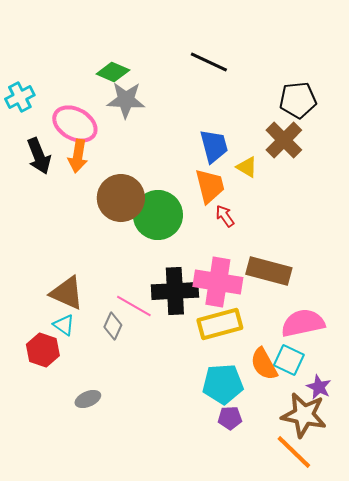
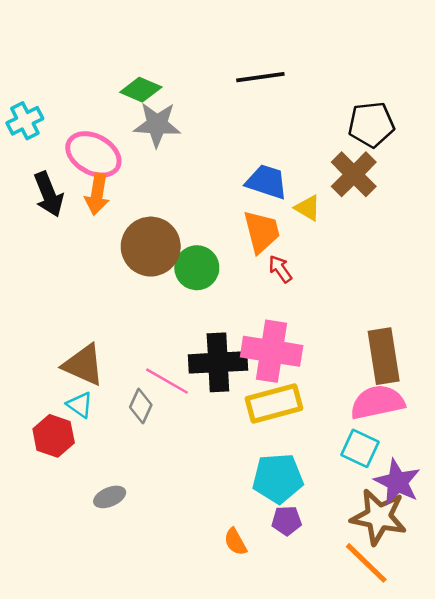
black line: (209, 62) -> (260, 77), turned -33
blue trapezoid: (214, 146) -> (267, 182), turned -57
green circle: (158, 215) -> (197, 268), size x0.7
brown rectangle: (269, 271) -> (384, 356), moved, turned 66
orange semicircle: (264, 364) -> (235, 542), moved, size x0.7
purple star: (319, 387) -> (397, 482), size x1.5

